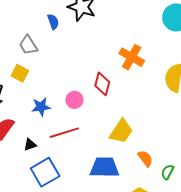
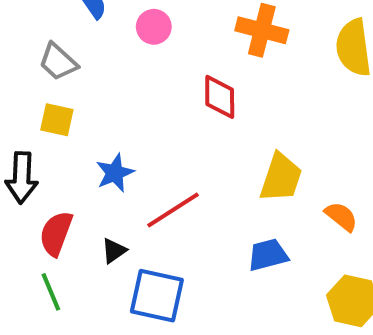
pink circle: (74, 100) -> (154, 27), moved
blue trapezoid: (104, 167) -> (268, 255), size x0.7
blue square: (45, 172) -> (157, 296), turned -32

